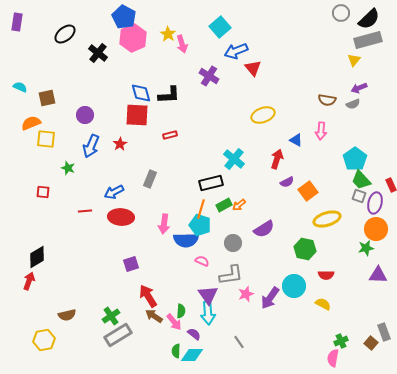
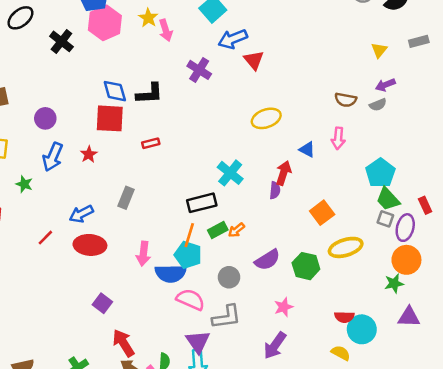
gray rectangle: (368, 40) -> (419, 41), moved, size x0.6
purple semicircle: (287, 182) -> (275, 190), moved, turned -56
red line: (85, 211) -> (45, 238), turned -40
green hexagon: (305, 249) -> (306, 266), moved
pink semicircle: (202, 261) -> (190, 300), size x1.6
purple square: (131, 264) -> (102, 303), turned -35
cyan circle: (294, 286) -> (362, 329), moved
pink star: (246, 294) -> (284, 307), moved

